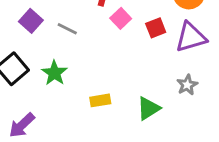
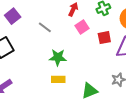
purple square: (31, 21) -> (13, 16), moved
green star: (54, 73) -> (58, 57), moved, turned 30

